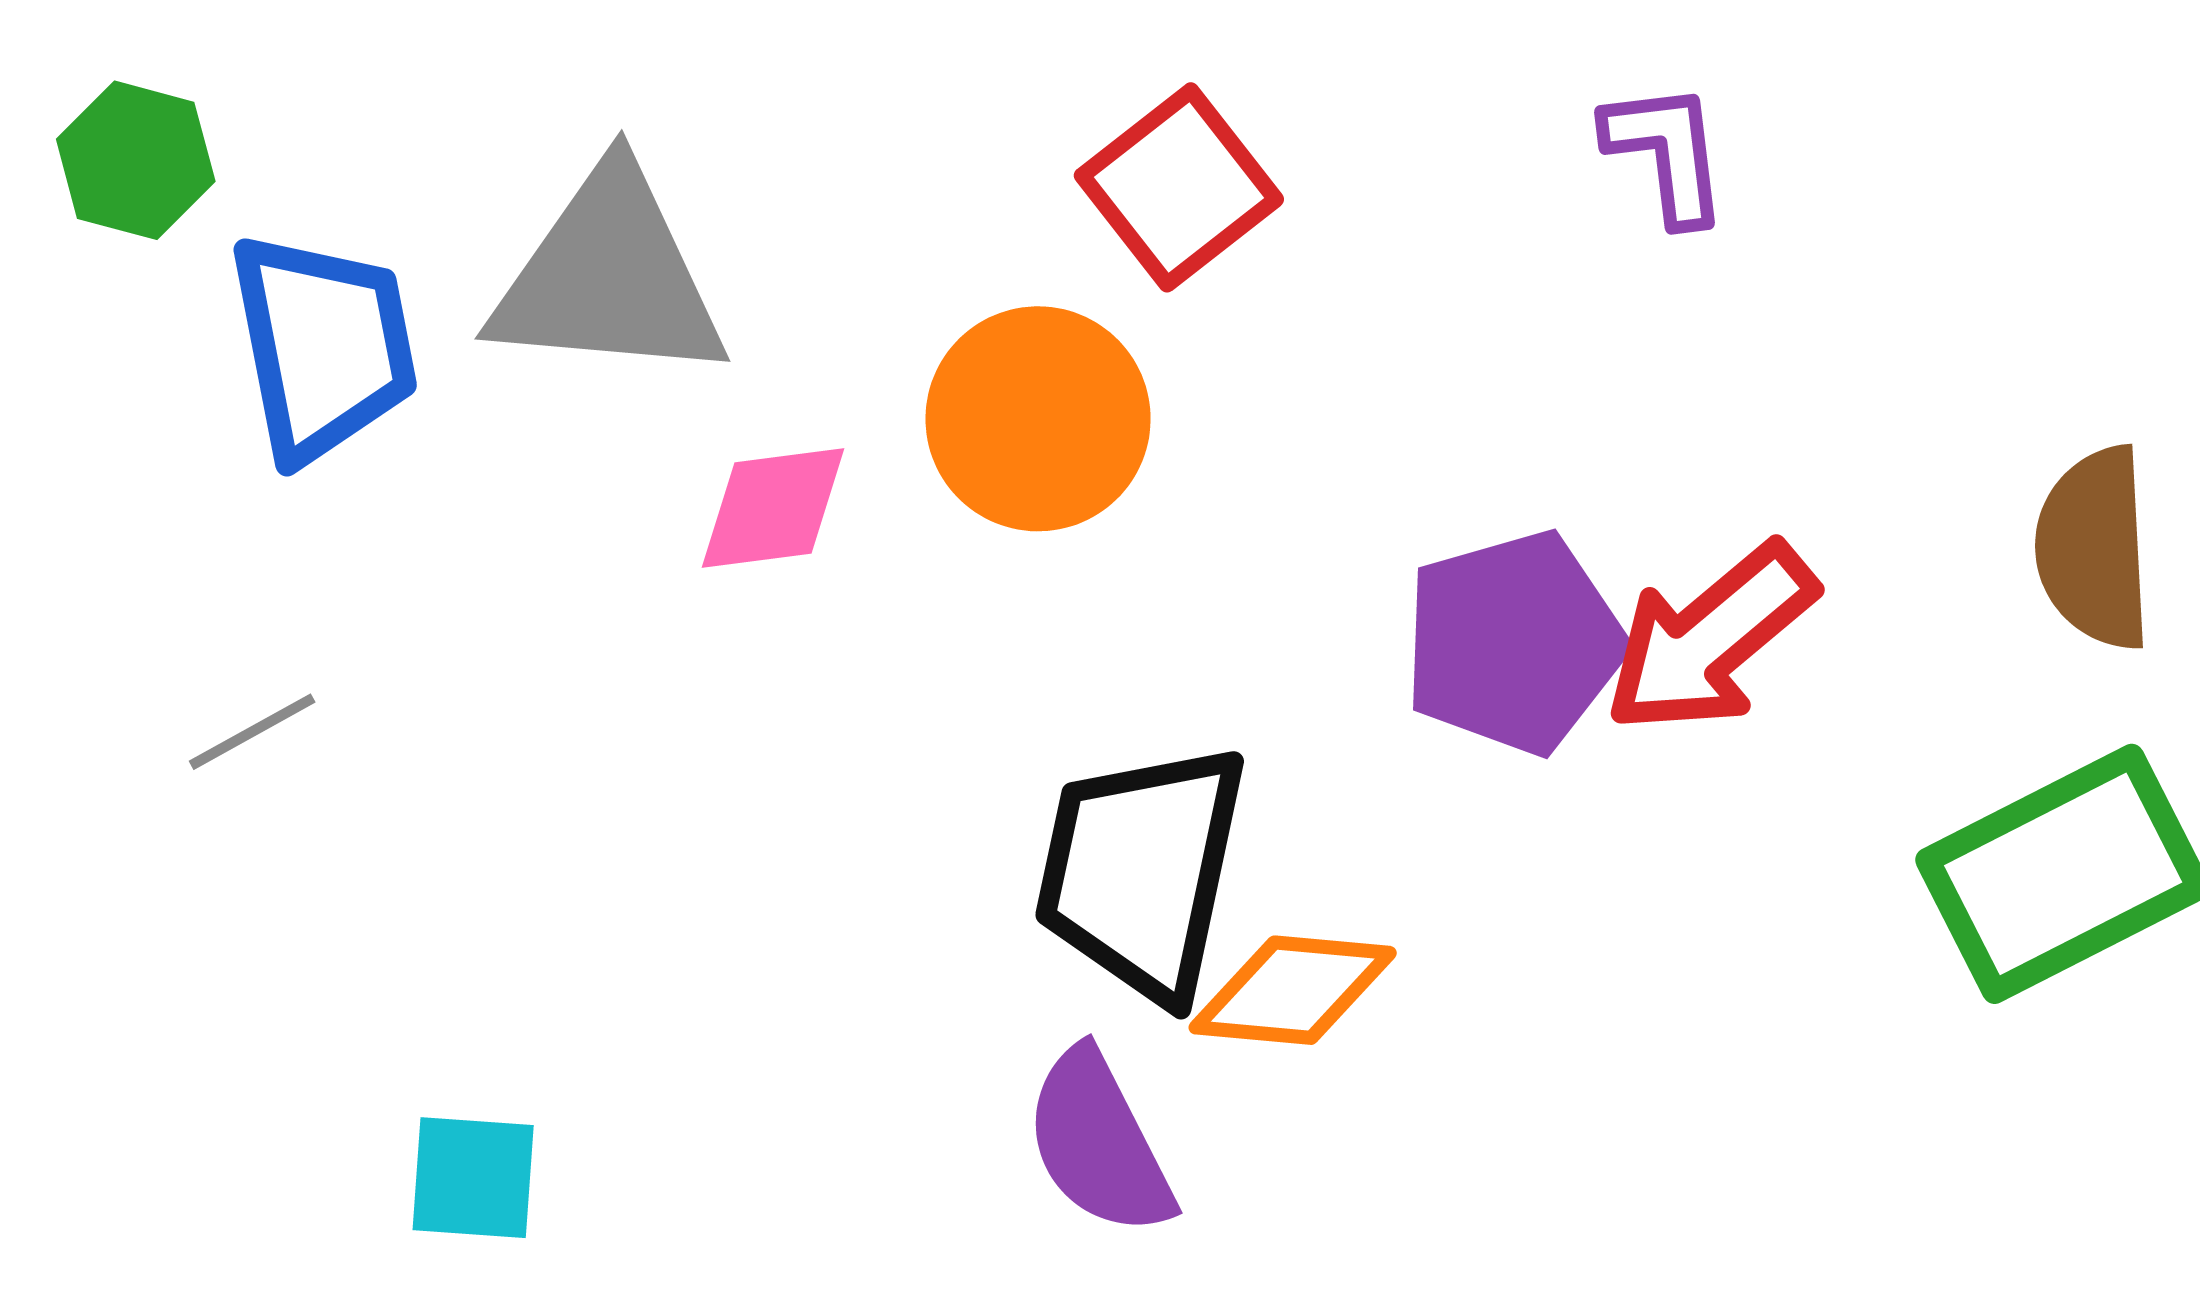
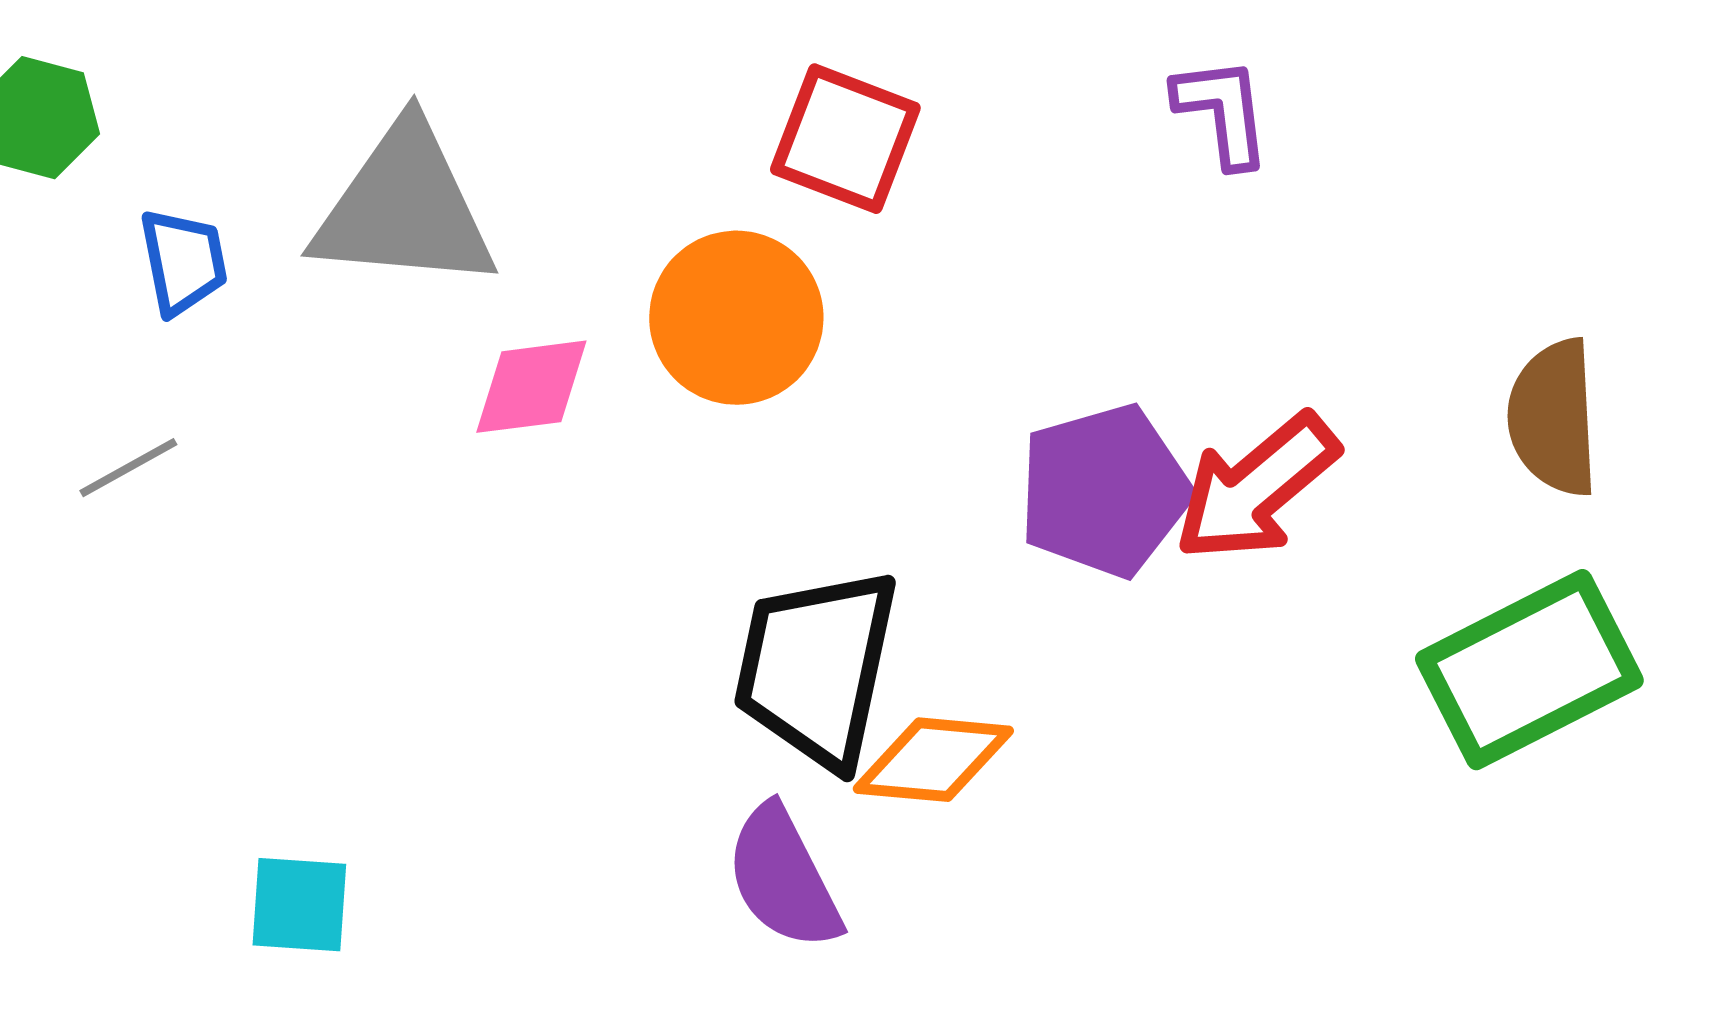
red square: (1179, 187) -> (845, 139), turned -31
blue trapezoid: (323, 346) -> (183, 262), size x0.6
gray line: (252, 732) -> (128, 468), moved

